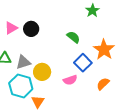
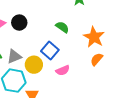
blue square: (83, 63) -> (50, 51), moved
orange semicircle: (103, 84) -> (97, 59), moved

